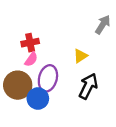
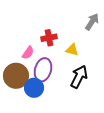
red cross: (30, 43) -> (49, 38), moved
yellow triangle: (80, 56) -> (72, 50), turned 48

